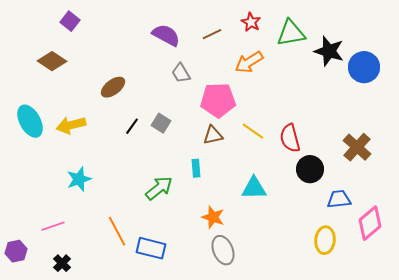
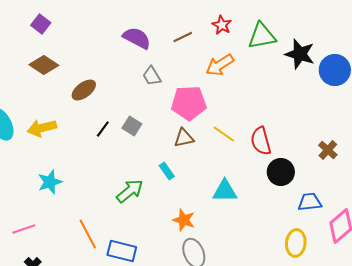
brown diamond: (52, 61) -> (44, 65), moved
brown cross: (357, 147) -> (328, 150), size x0.7
cyan rectangle: (196, 168) -> (167, 171), turned -30

